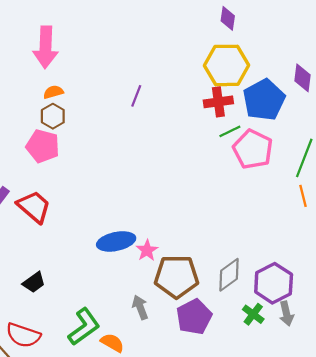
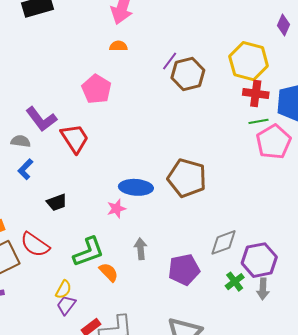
yellow hexagon: (227, 65) -> (249, 61), moved
purple line: (136, 96) -> (170, 61), moved
brown hexagon: (53, 116) -> (188, 74), moved, size x1.5
pink star: (147, 250) -> (116, 209), moved
brown pentagon: (176, 277) -> (187, 178), moved

